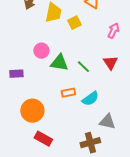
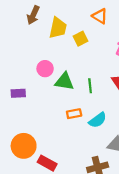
green line: (83, 67) -> (90, 86), turned 40
orange circle: (32, 111) -> (24, 146), moved

